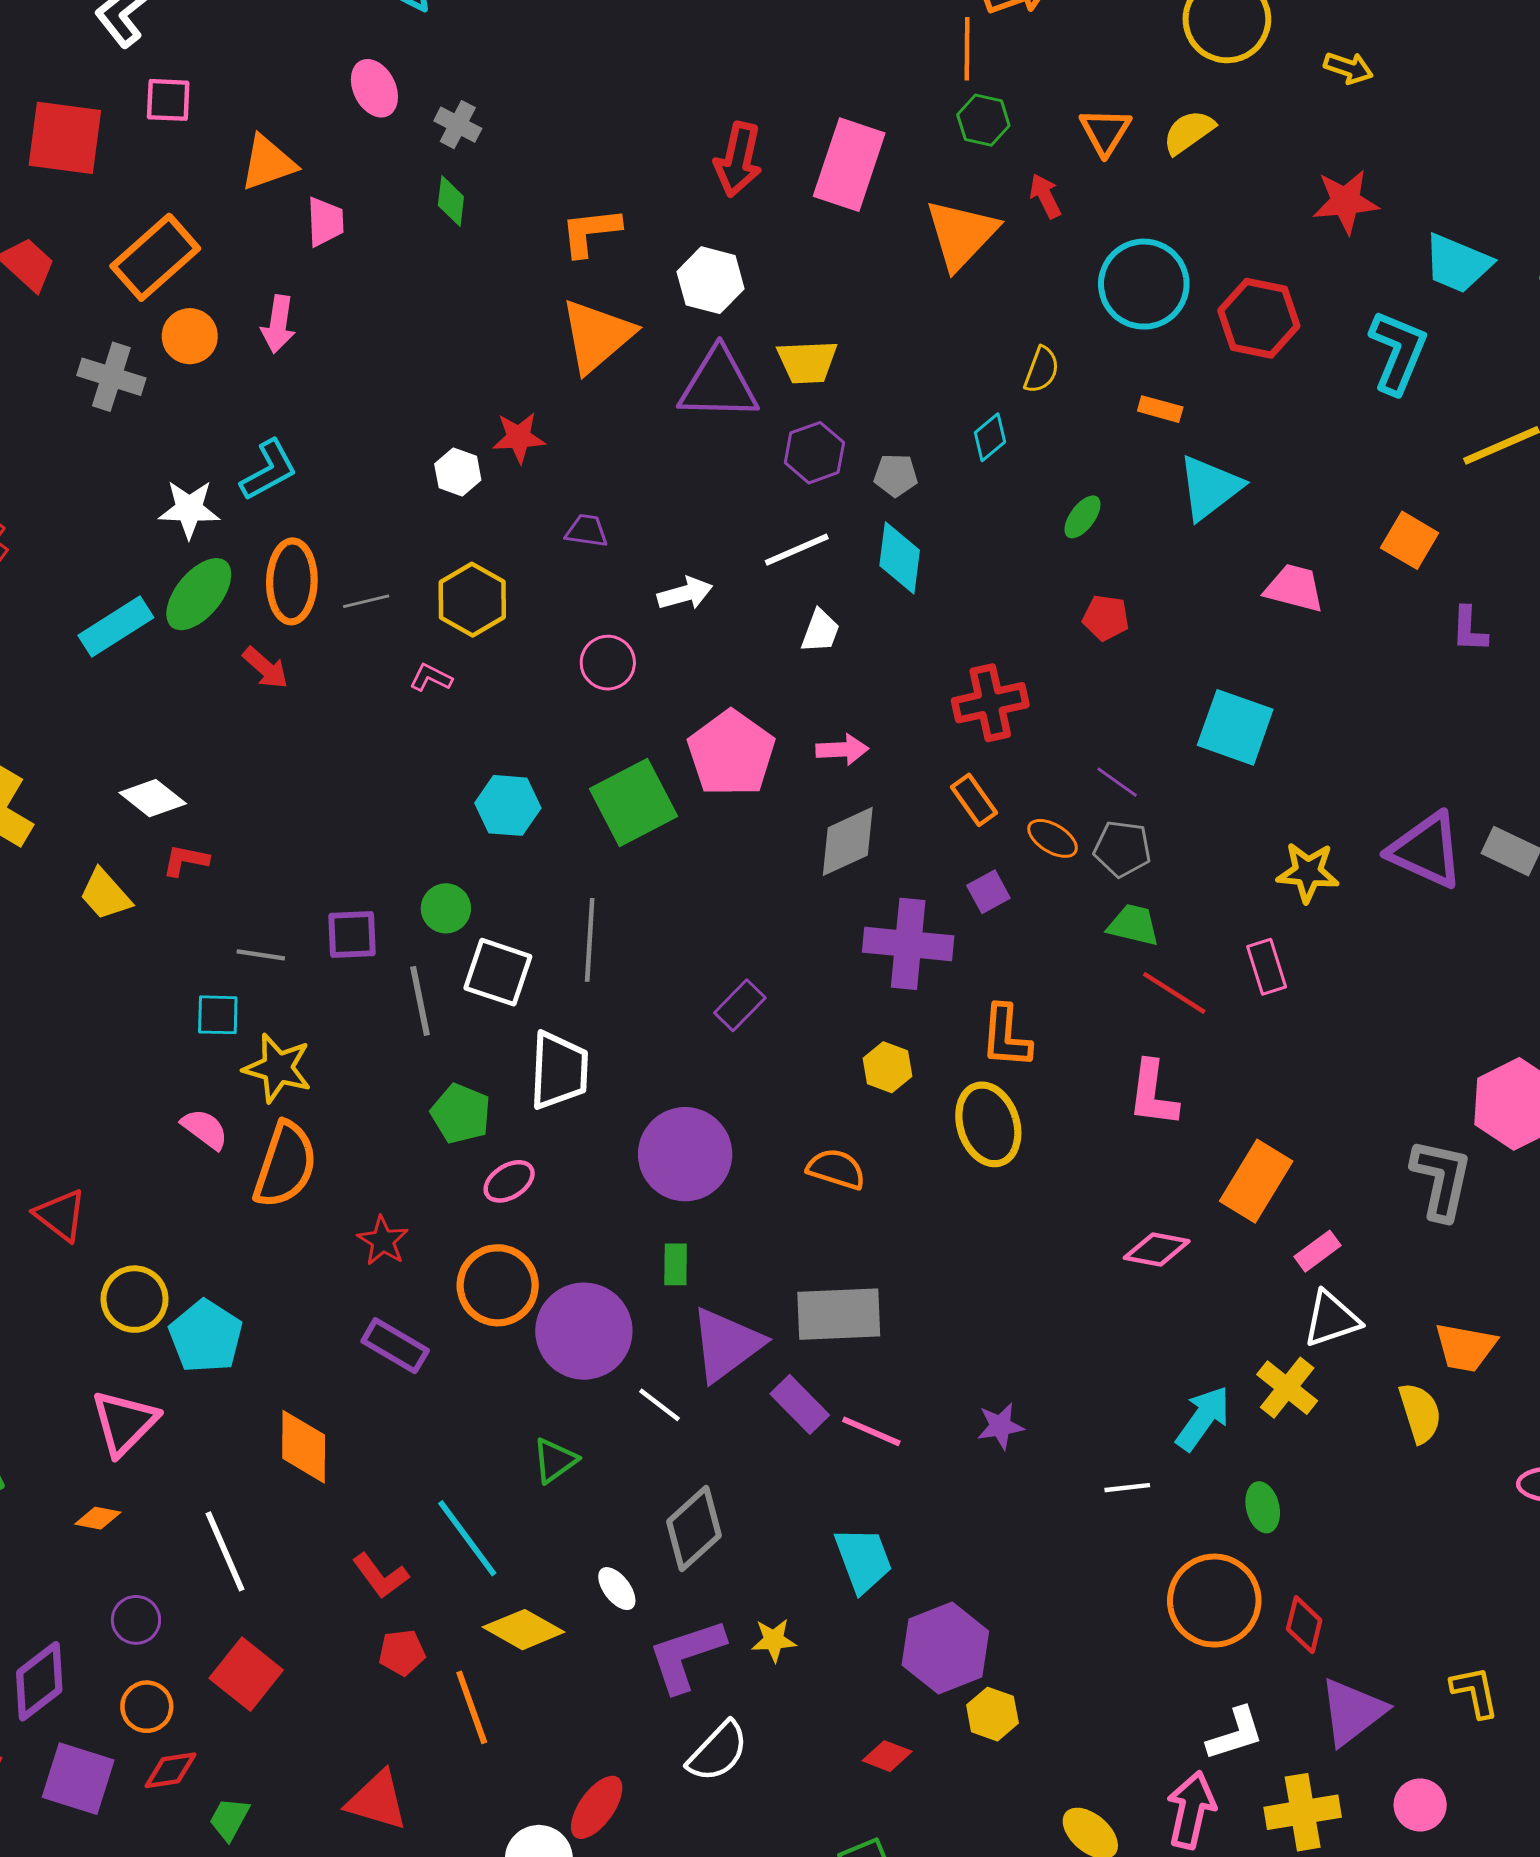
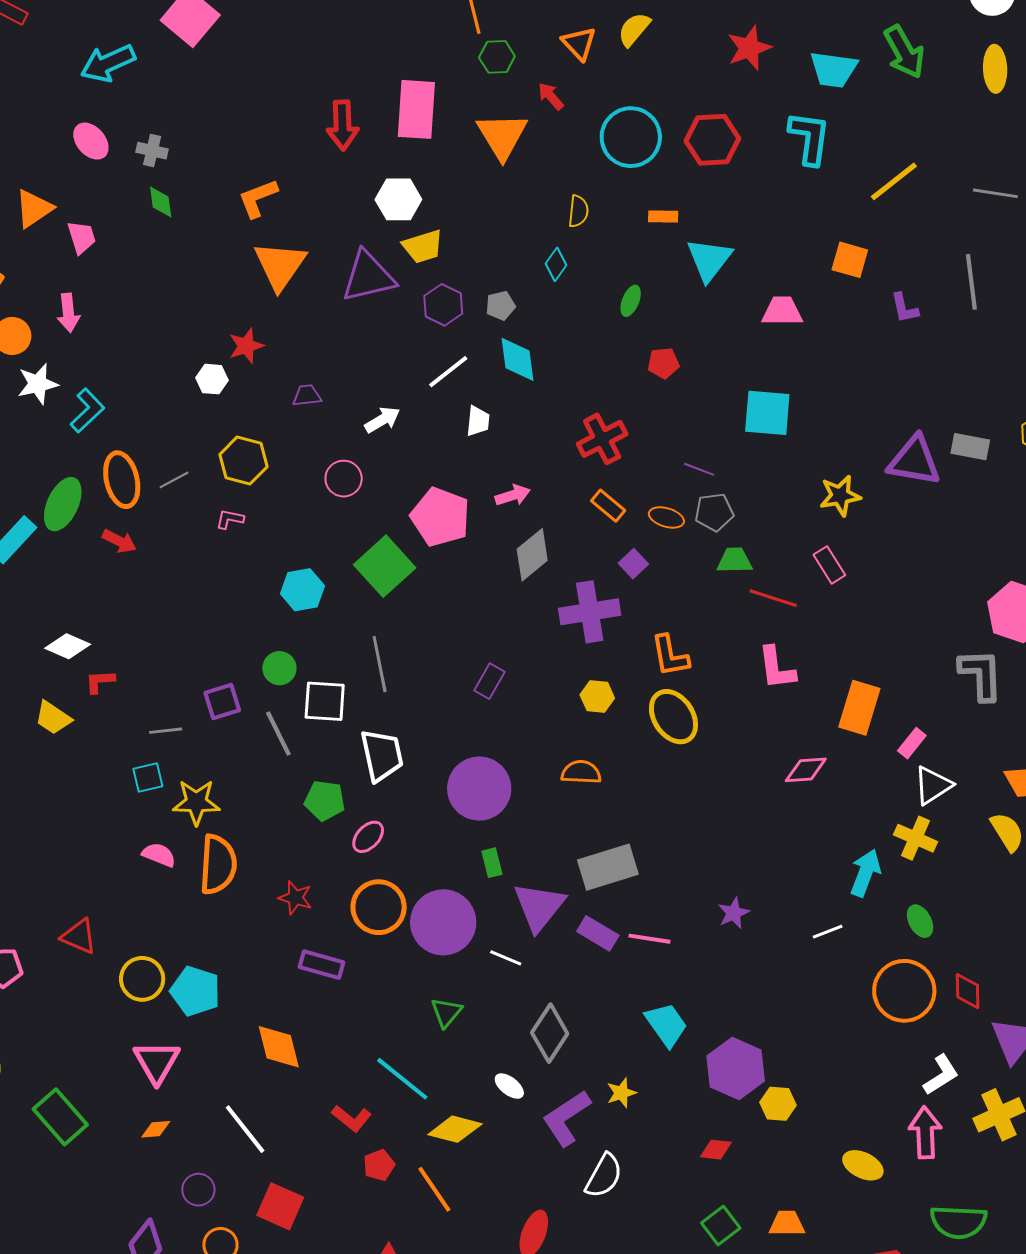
white hexagon: (711, 280) -> (398, 199), moved
white star: (189, 509) -> (38, 384), moved

